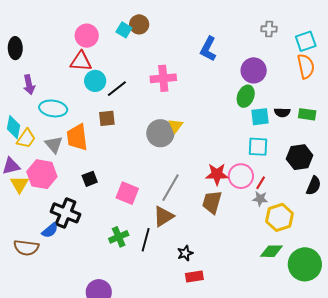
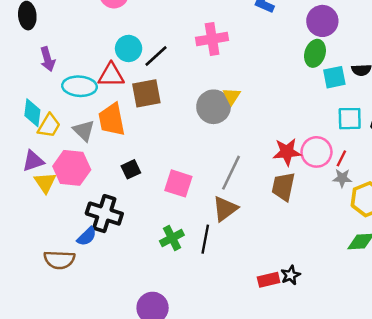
red triangle: (81, 61) -> (111, 75), moved
brown square: (107, 118) -> (146, 93), size x1.4
cyan square: (258, 147) -> (350, 119), moved
black star: (185, 253) -> (291, 275), moved

